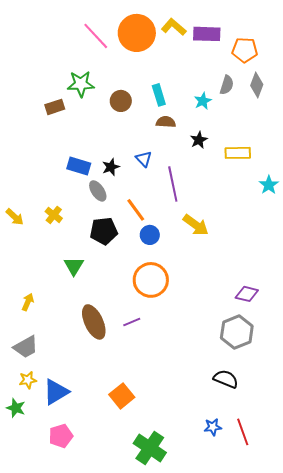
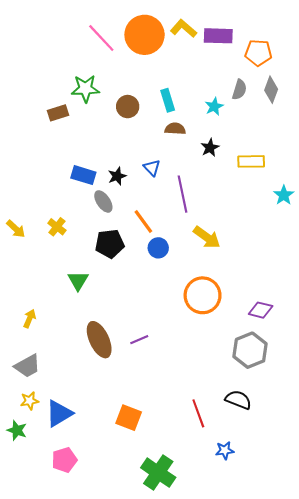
orange circle: (151, 280) -> (203, 295), moved
orange square: (122, 396) -> (129, 418), turned -30
red line: (243, 432) -> (198, 413), moved

